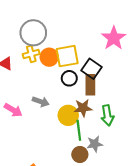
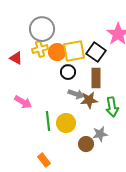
black square: (91, 69) -> (96, 52), moved
black circle: (69, 78) -> (68, 72), moved
gray arrow: (41, 102) -> (76, 94), moved
yellow circle: (68, 115) -> (66, 123), moved
green line: (79, 130) -> (48, 121), moved

